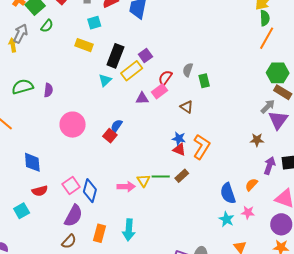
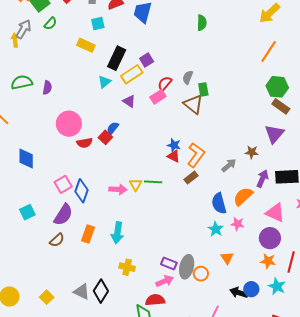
green semicircle: (265, 18) -> (202, 23), moved
purple triangle: (142, 98) -> (129, 101), moved, turned 32
gray arrow: (268, 106) -> (229, 165), moved
brown triangle: (187, 107) -> (193, 104), moved, size x1.5
brown rectangle: (182, 176) -> (191, 178), moved
orange semicircle: (251, 185) -> (243, 196), size x1.5
red semicircle: (40, 191) -> (85, 143), moved
cyan square: (22, 211) -> (27, 212), moved

